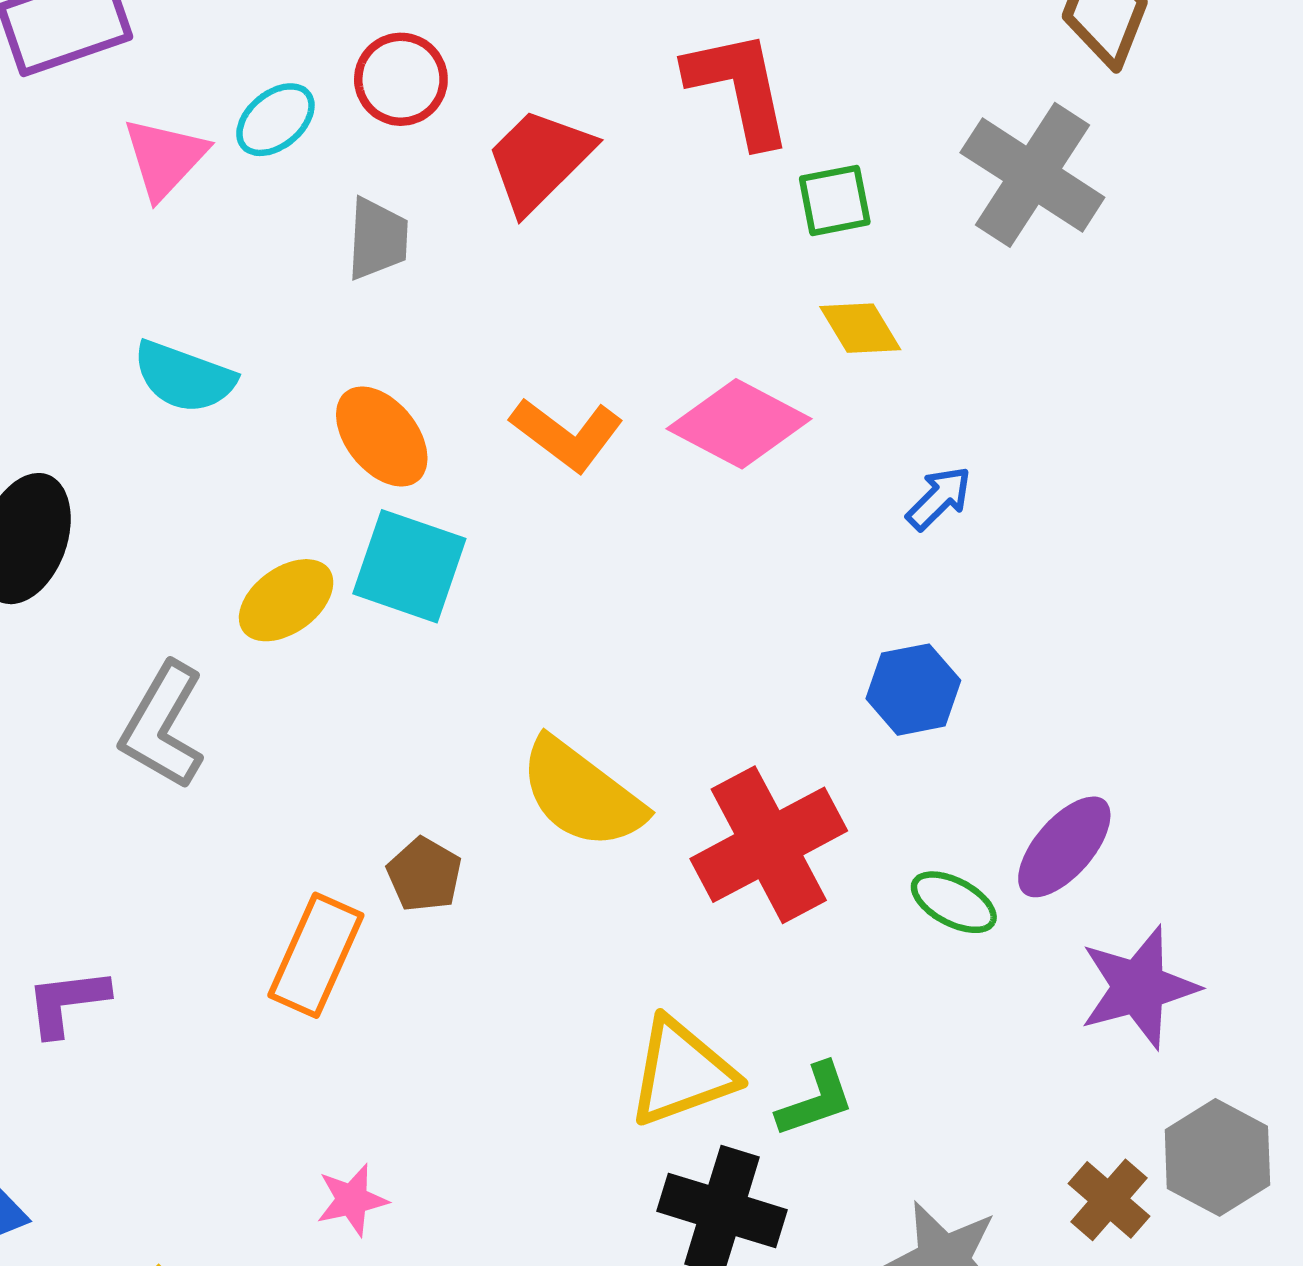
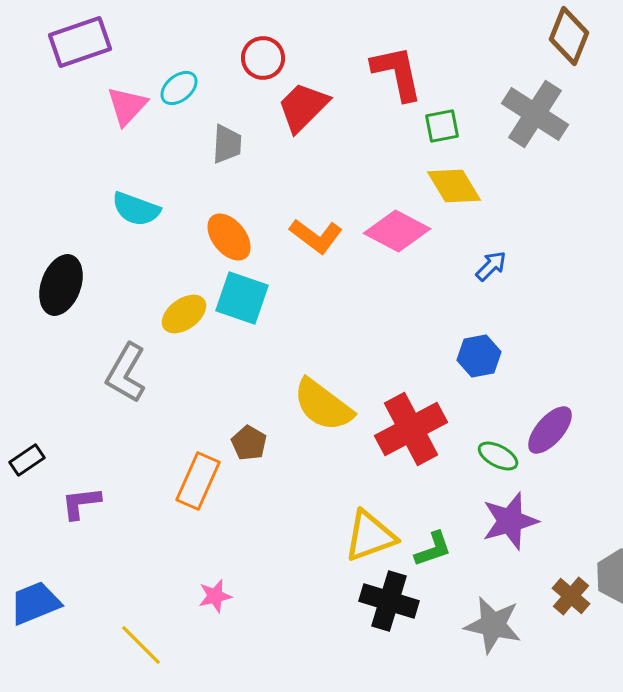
red circle: (401, 79) -> (263, 58), moved
yellow diamond: (860, 328) -> (454, 186), size x1.4
purple star: (1139, 987) -> (510, 521), moved

